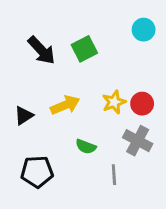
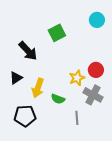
black arrow: (41, 50) -> (28, 51), moved
yellow star: (114, 102) -> (77, 78), moved
yellow arrow: (65, 105) -> (38, 88), moved, turned 132

